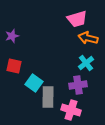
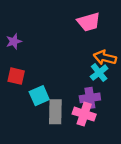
orange arrow: (88, 38) -> (105, 58), moved
cyan square: (34, 83) -> (39, 96), turned 30
pink cross: (71, 110) -> (84, 114), moved

